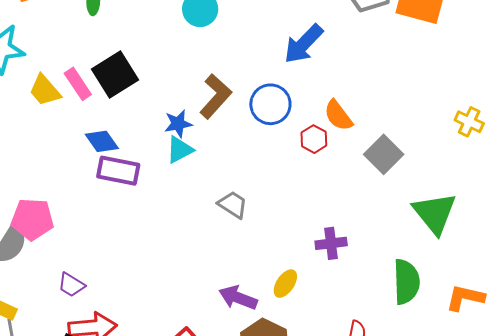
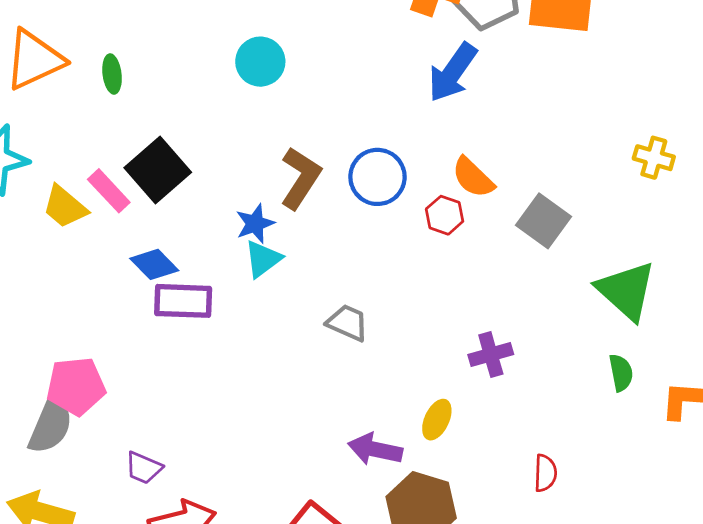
blue arrow: (304, 44) -> (453, 72), moved
green semicircle: (406, 282) -> (621, 373), moved, size x0.6

